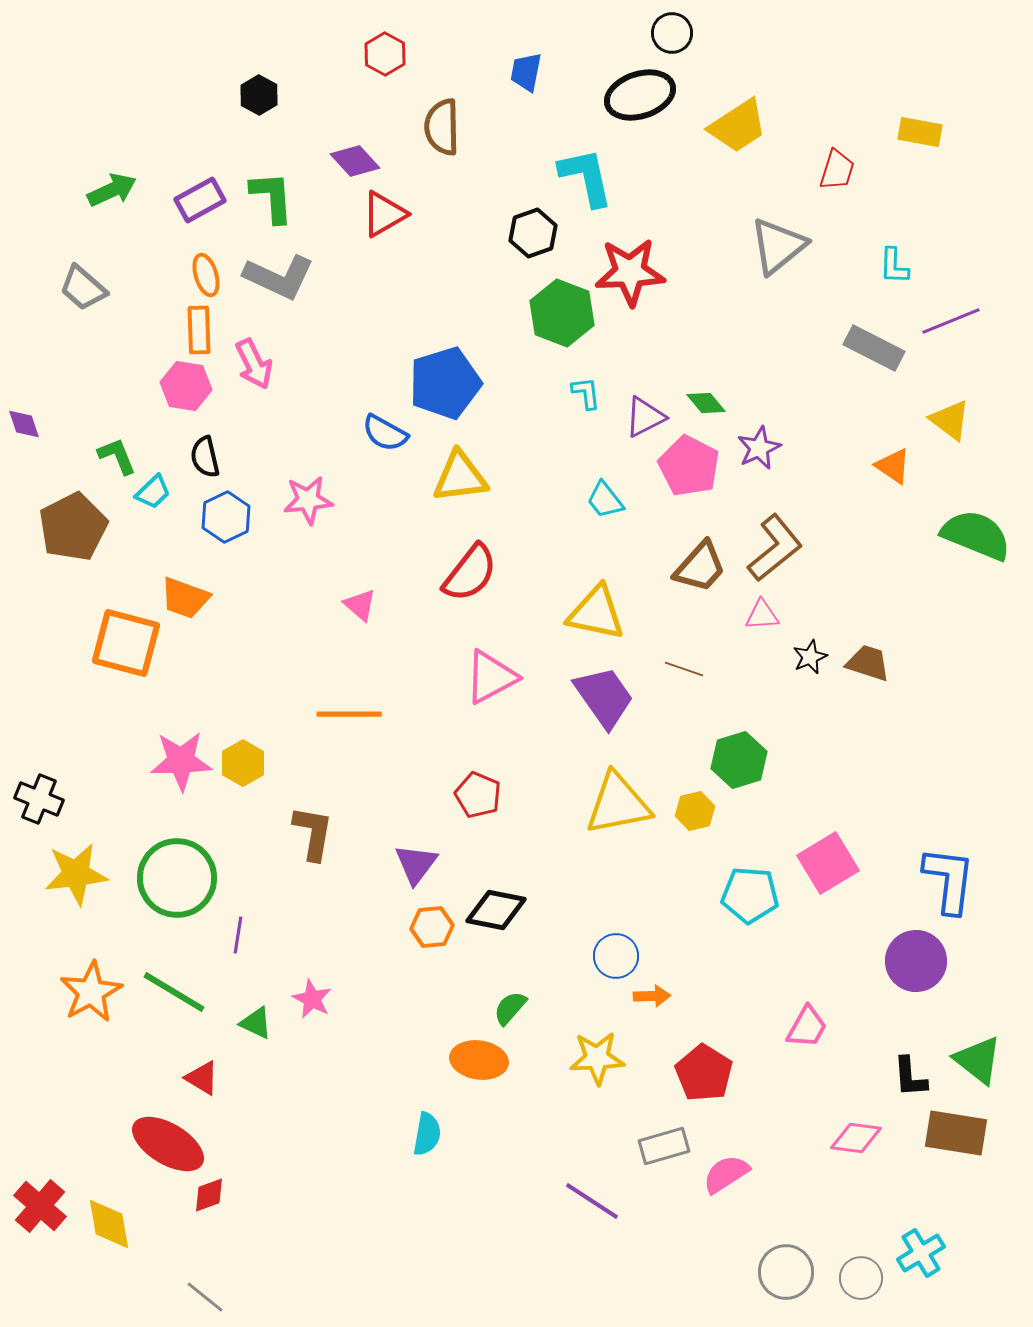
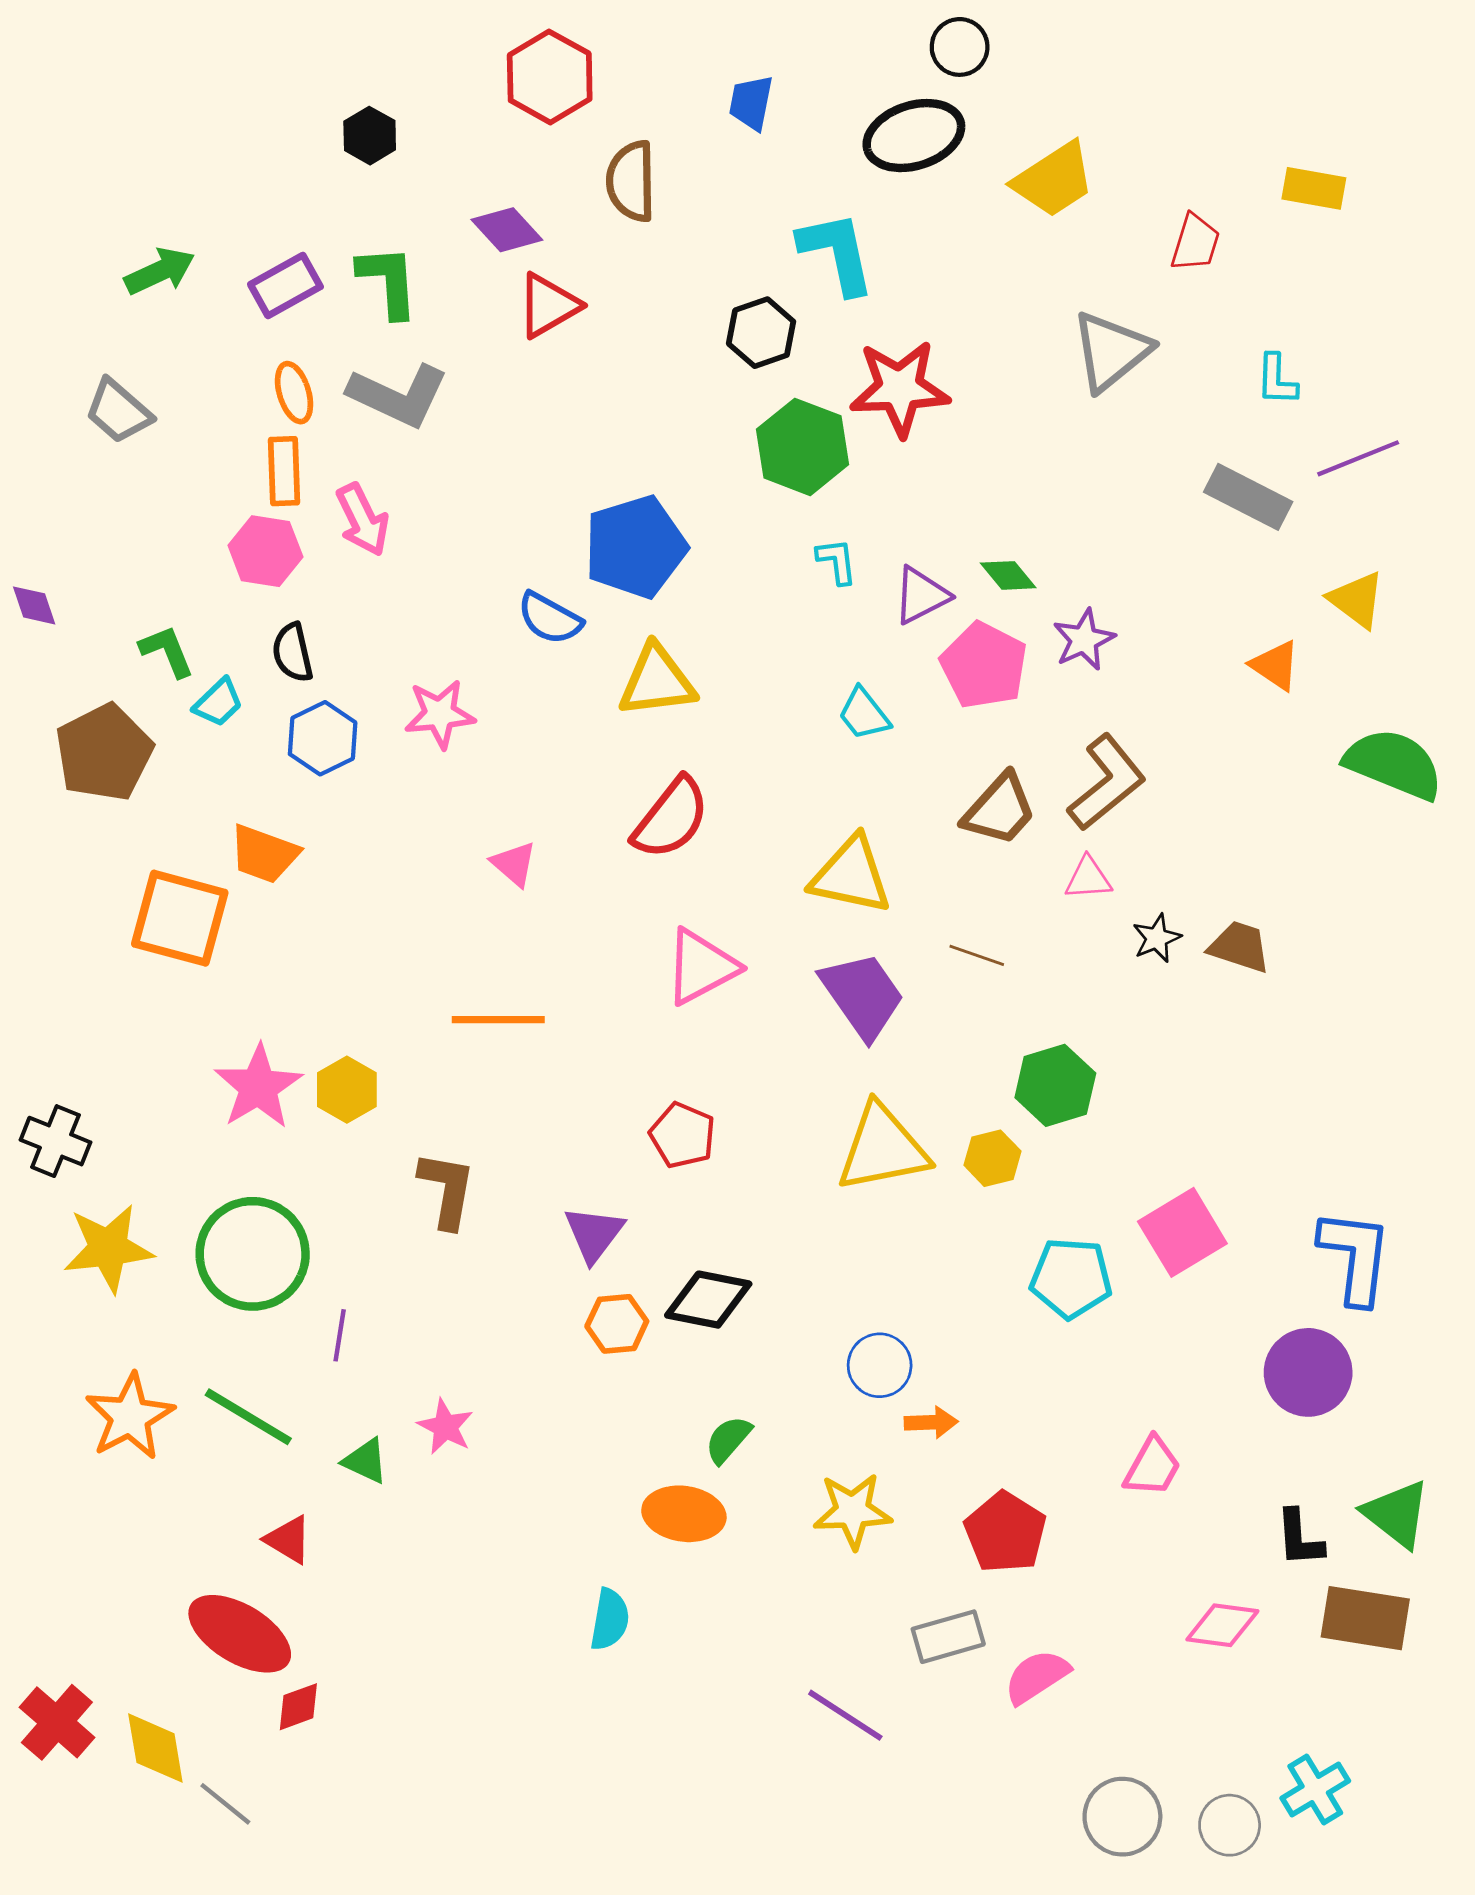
red hexagon: (385, 54) -> (550, 77), size x1.5
pink star: (181, 761) -> (258, 1087), turned -30
gray line: (205, 1297) -> (225, 1804), moved

